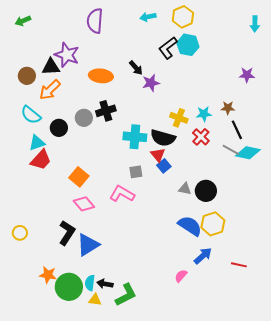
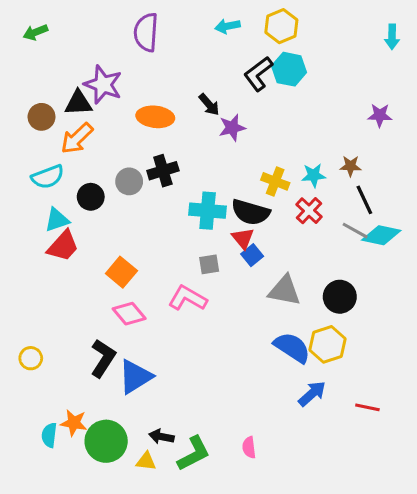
cyan semicircle: (31, 115) -> (48, 177), turned -60
gray triangle: (185, 189) -> (284, 291), size x1.6
black circle: (206, 191) -> (340, 297), moved
pink semicircle: (181, 276) -> (249, 447), moved, turned -48
cyan semicircle: (90, 283) -> (49, 435), moved

